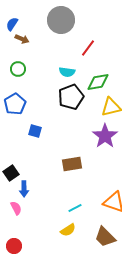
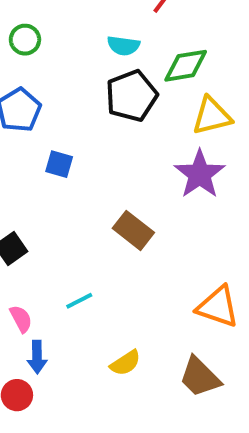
brown rectangle: (72, 164) -> (133, 230), turned 48
blue arrow: (24, 189) -> (37, 357), moved
cyan line: (75, 208) -> (79, 301), moved

